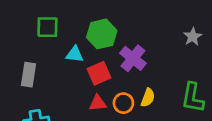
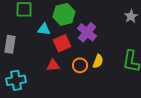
red triangle: (98, 103) -> (53, 65), moved

